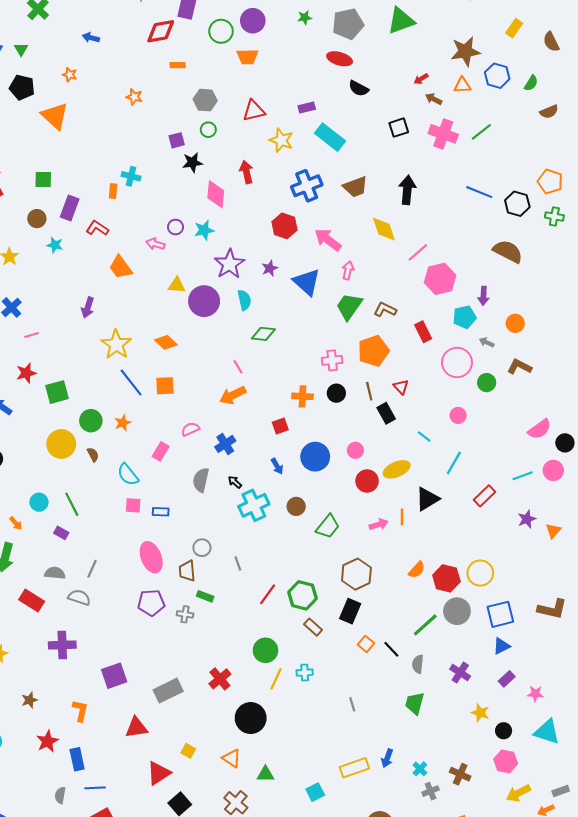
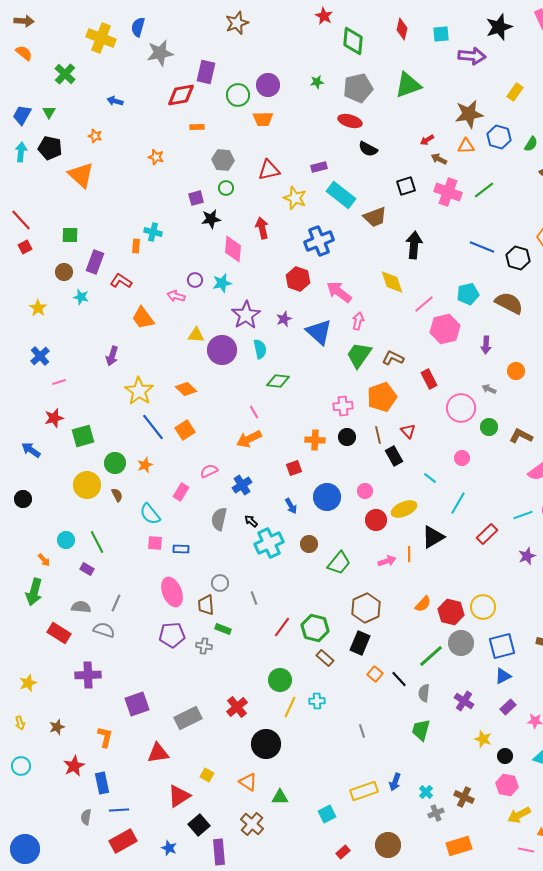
brown trapezoid: (355, 187) -> (375, 217), moved
cyan pentagon: (464, 317) -> (468, 294), moved
brown L-shape: (519, 367) -> (521, 436), moved
orange square: (165, 386) -> (185, 430), turned -30

